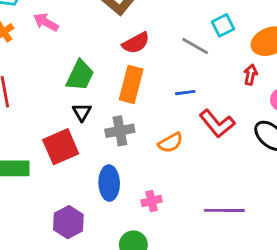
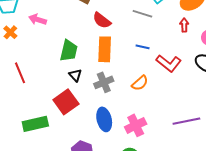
red semicircle: (136, 43) -> (102, 20), turned 78
blue line: (185, 93) -> (143, 47), turned 32
pink cross: (152, 201) -> (136, 125), size x1.5

